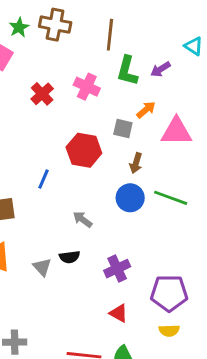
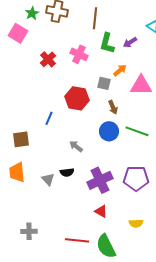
brown arrow: (136, 163) -> (113, 107), turned -40
purple cross: (117, 269) -> (100, 180), size x1.4
purple pentagon: (169, 293) -> (136, 178), moved

